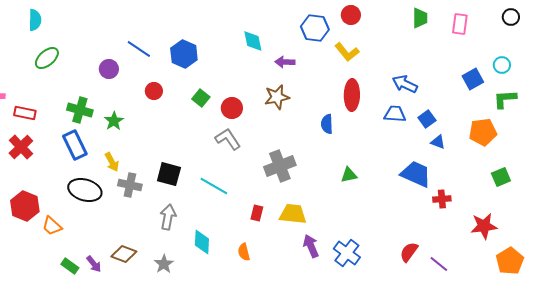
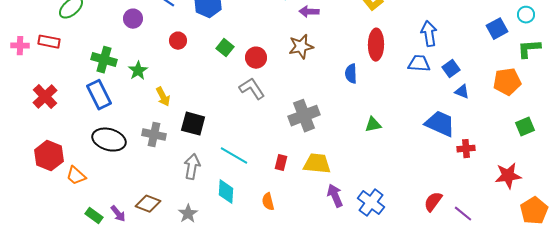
blue arrow: (405, 84) -> (429, 34), turned 55
red rectangle: (25, 113) -> (49, 42), moved
yellow arrow: (112, 162) -> (163, 97), moved
cyan line: (214, 186) -> (234, 156), moved

